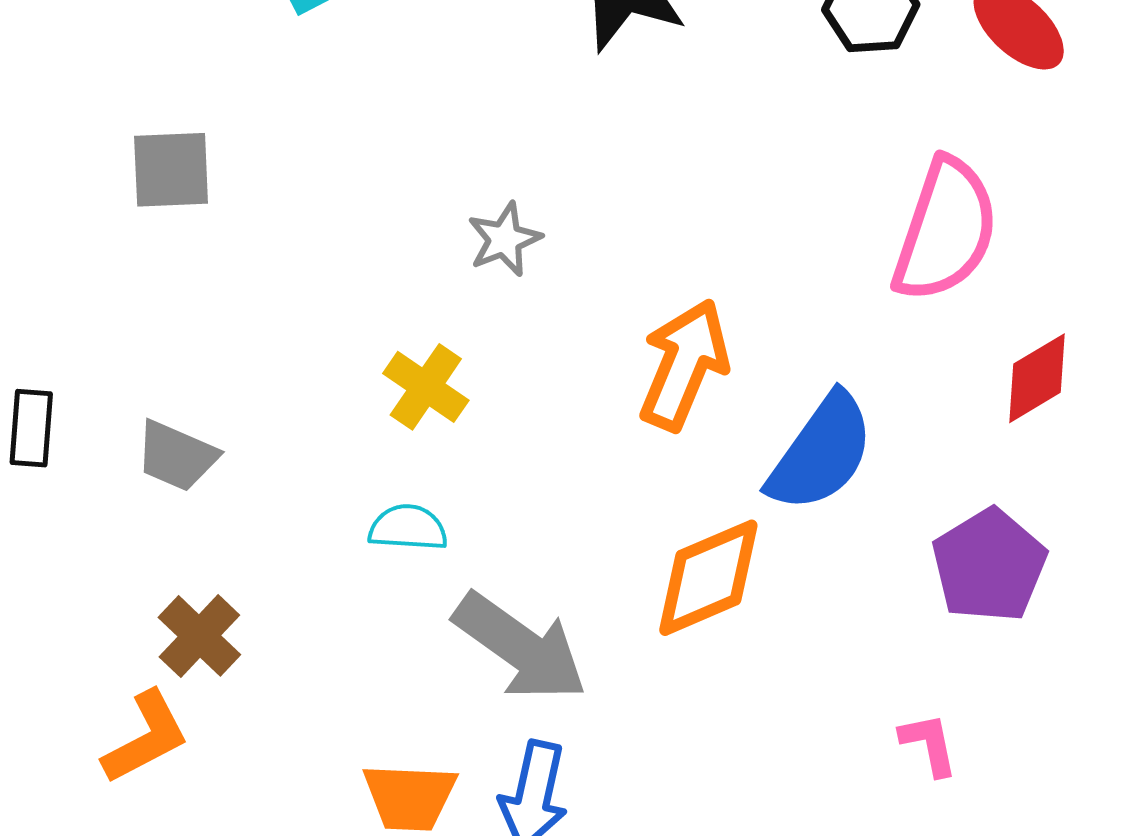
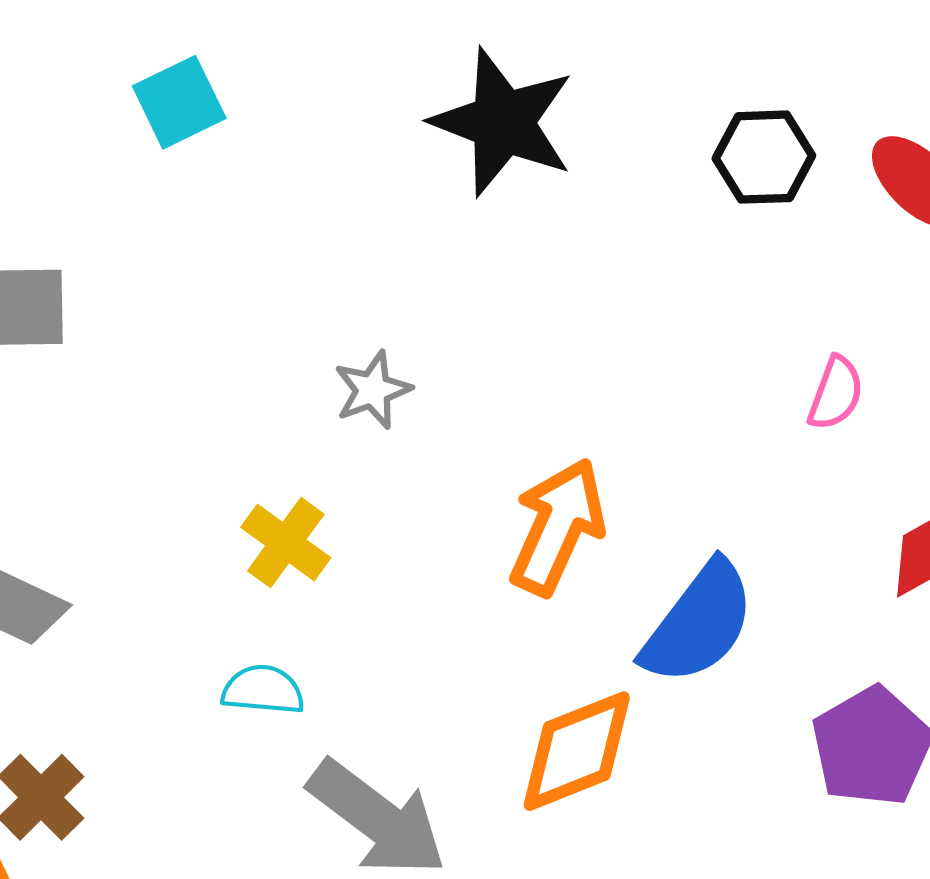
pink semicircle: (945, 230) -> (836, 393), size x0.5

